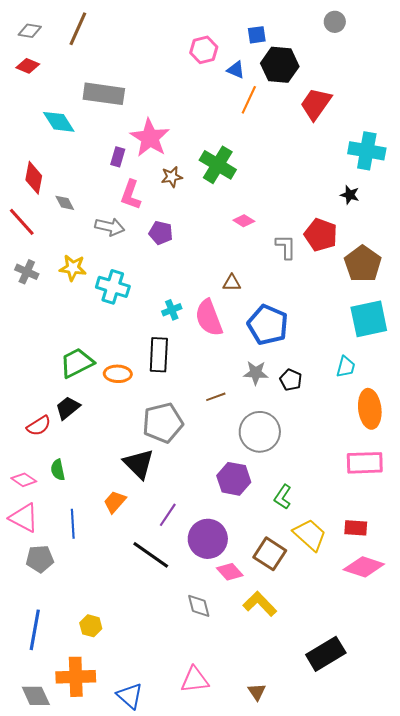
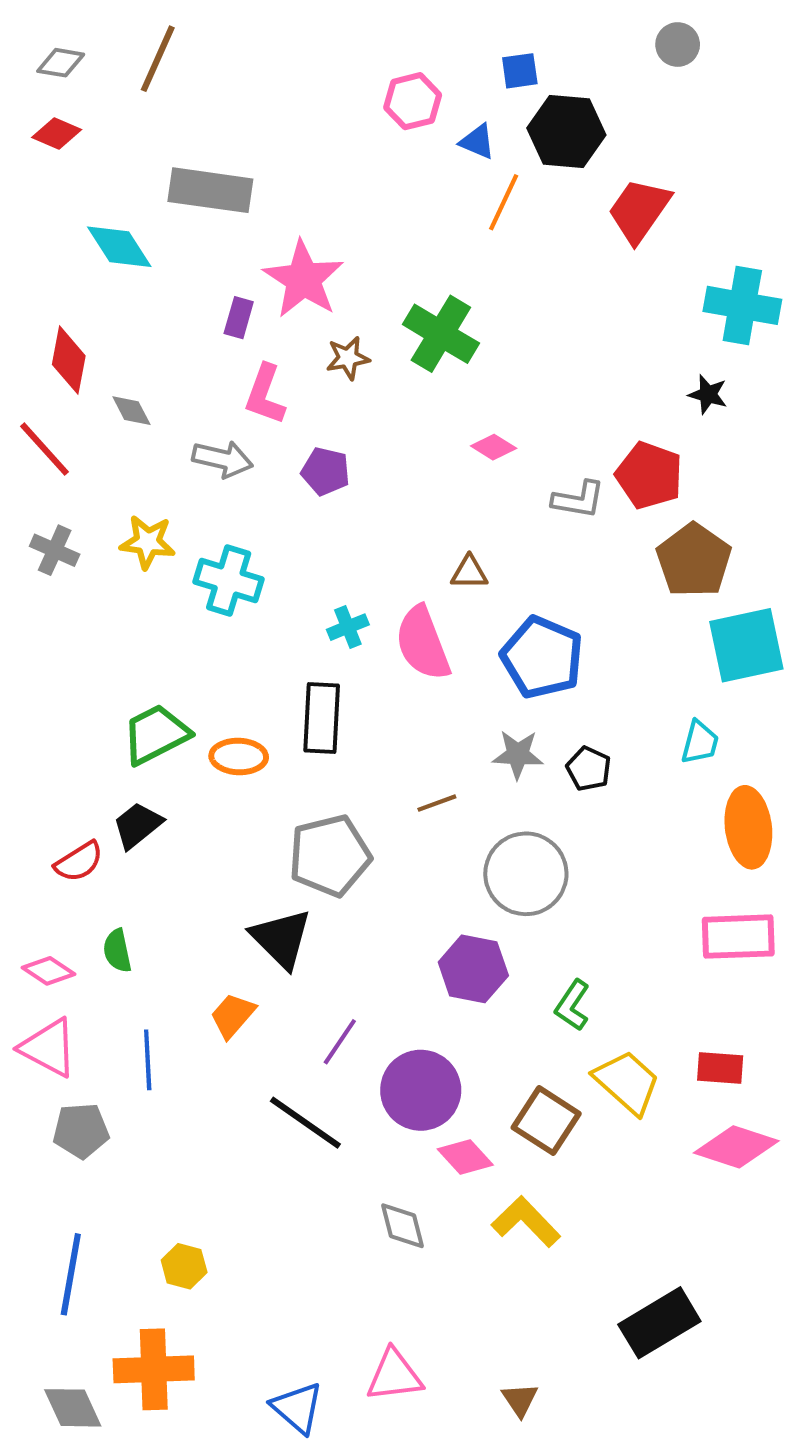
gray L-shape: (286, 247) -> (578, 500), turned 100
brown pentagon: (363, 264) -> (694, 560), moved
blue triangle: (130, 696) -> (297, 1408), moved

